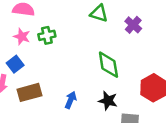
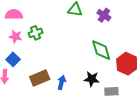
green diamond: (108, 65) -> (101, 50), moved
brown rectangle: (29, 92) -> (40, 78), moved

